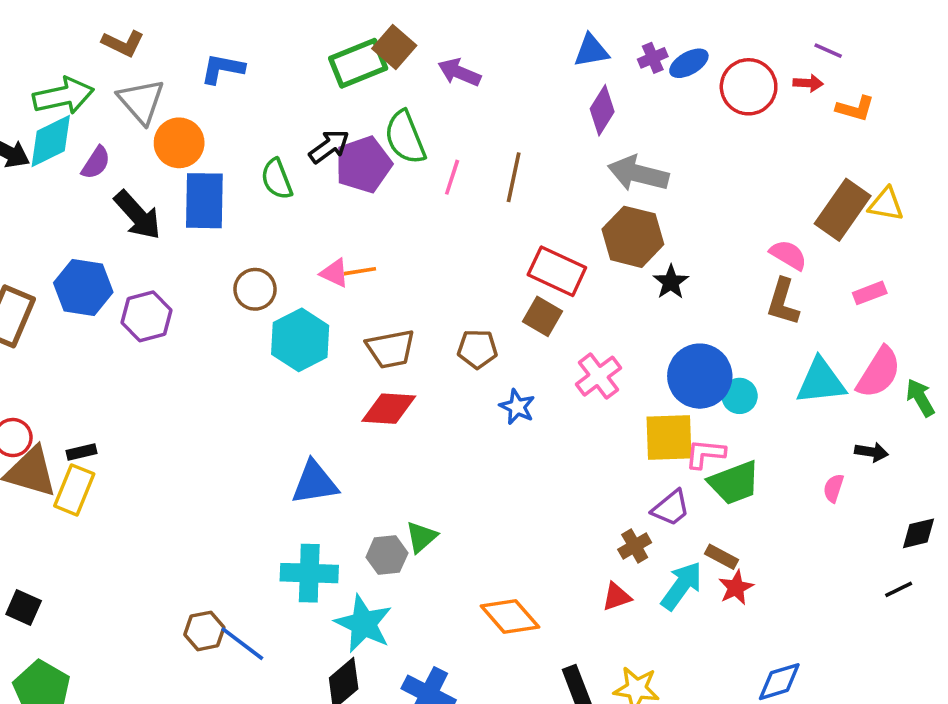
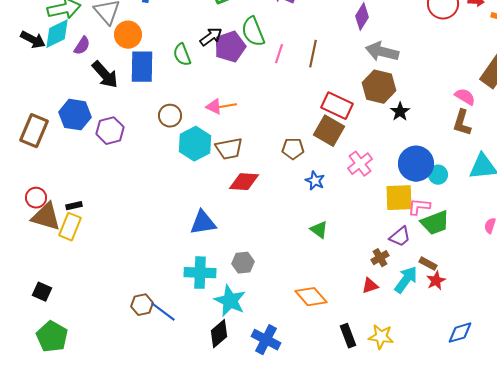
brown square: (542, 316) -> (329, 131), size x1.4
brown trapezoid: (391, 349) -> (229, 149), moved
green triangle: (421, 537) -> (319, 230), moved, turned -42

